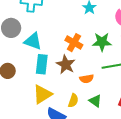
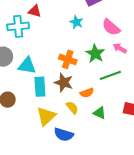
green star: (102, 42) -> (95, 54), turned -30
yellow semicircle: (73, 101) -> (72, 108), moved, turned -48

